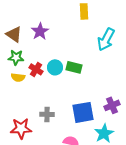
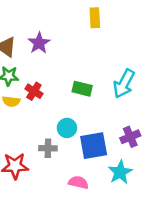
cyan arrow: (106, 39) -> (124, 84), moved
cyan circle: (55, 67) -> (67, 128), moved

